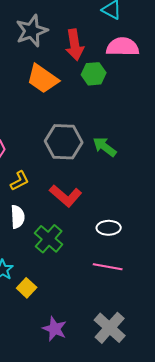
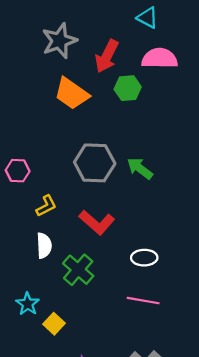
red arrow: (75, 45) -> (107, 56), turned 36

